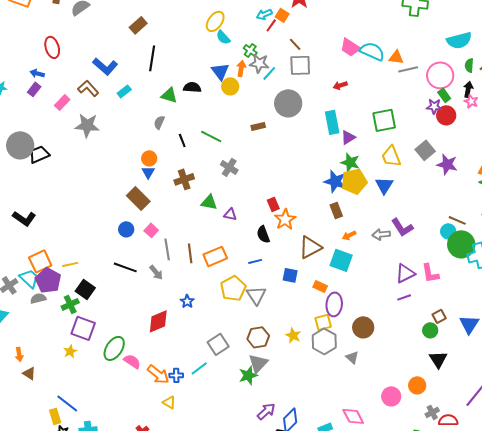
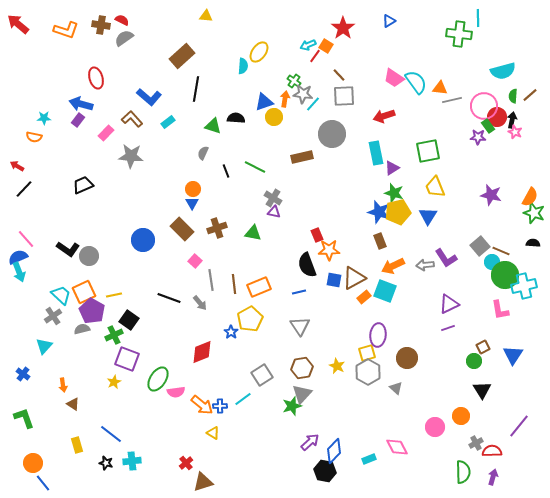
brown rectangle: (138, 25) -> (182, 56), size x1.4
cyan semicircle: (223, 37) -> (243, 66), moved, turned -133
cyan semicircle: (372, 51) -> (416, 82), turned 30
blue triangle: (220, 71) -> (264, 102), turned 48
blue arrow: (37, 73) -> (81, 104), size x1.6
red arrow: (340, 85) -> (384, 116), size x1.5
red circle: (446, 115) -> (497, 117), moved
brown rectangle: (258, 126) -> (302, 157), size x1.5
gray circle: (20, 145) -> (89, 256), moved, size x0.7
gray square: (425, 150) -> (480, 246), moved
brown cross: (184, 179) -> (217, 228), moved
purple triangle: (230, 214) -> (274, 212), moved
orange star: (285, 219) -> (329, 250), turned 30
blue circle: (126, 229) -> (143, 240), moved, size x1.5
black semicircle: (263, 234) -> (307, 265), size x1.4
orange arrow: (349, 235) -> (393, 266), size x1.6
pink L-shape: (430, 273) -> (500, 310), moved
blue square: (290, 275) -> (334, 280), moved
cyan trapezoid: (29, 278) -> (61, 295), moved
orange rectangle: (320, 286) -> (364, 297), moved, turned -64
yellow pentagon: (233, 288) -> (250, 319), moved
pink semicircle: (132, 361) -> (176, 392), turned 138
yellow rectangle: (55, 416) -> (77, 445), moved

